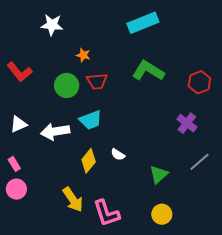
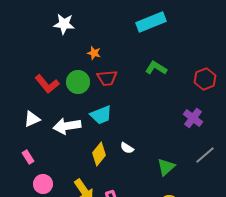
green L-shape: (148, 71) -> (156, 68), size x0.7
red L-shape: (20, 72) -> (47, 84), moved
pink circle: (16, 189) -> (43, 184), moved

